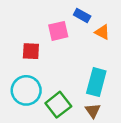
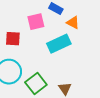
cyan rectangle: (96, 82) -> (59, 44), moved, turned 50

